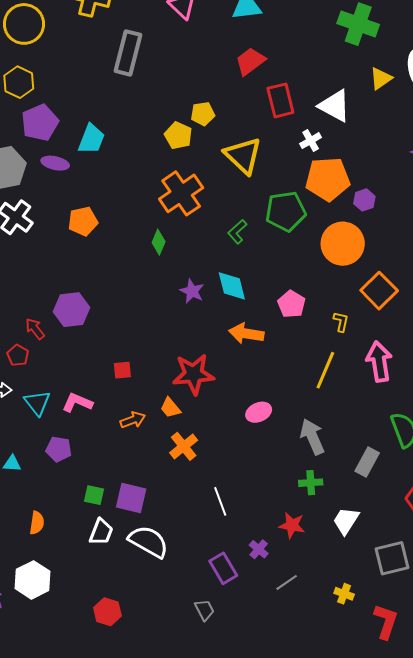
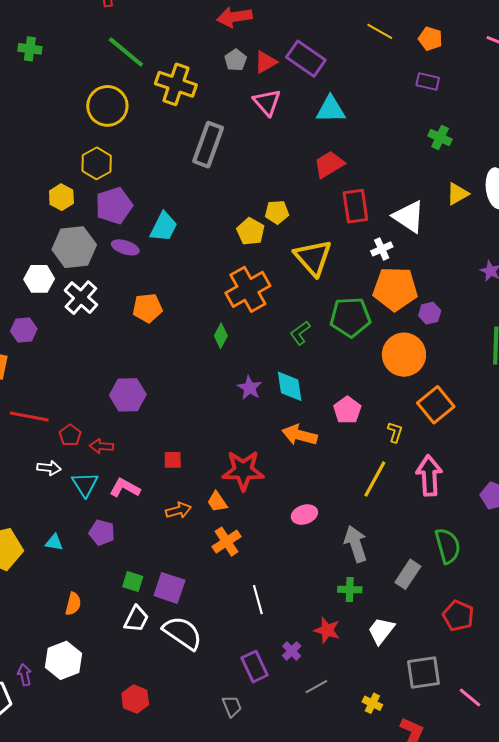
green cross: (358, 24) -> (440, 137), size x0.6
red arrow: (35, 329) -> (101, 446), moved, turned -55

